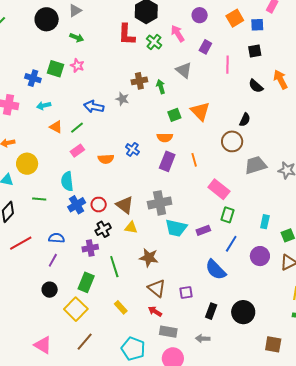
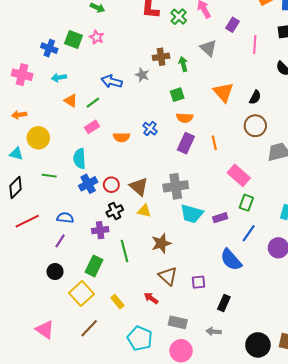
green square: (174, 115) -> (177, 95), moved
black semicircle: (245, 120) -> (255, 97), moved
brown star: (149, 258) -> (161, 243), turned -30
yellow rectangle: (121, 307) -> (117, 302), moved
red arrow: (155, 311) -> (151, 298), moved
black circle: (243, 312) -> (258, 345), moved

